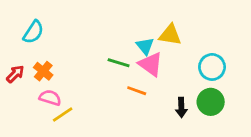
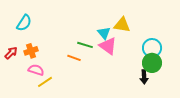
orange cross: (43, 71) -> (31, 51), turned 32
orange line: (137, 91) -> (74, 58), moved
green circle: (211, 102) -> (152, 63), moved
black arrow: (181, 107) -> (144, 77), moved

